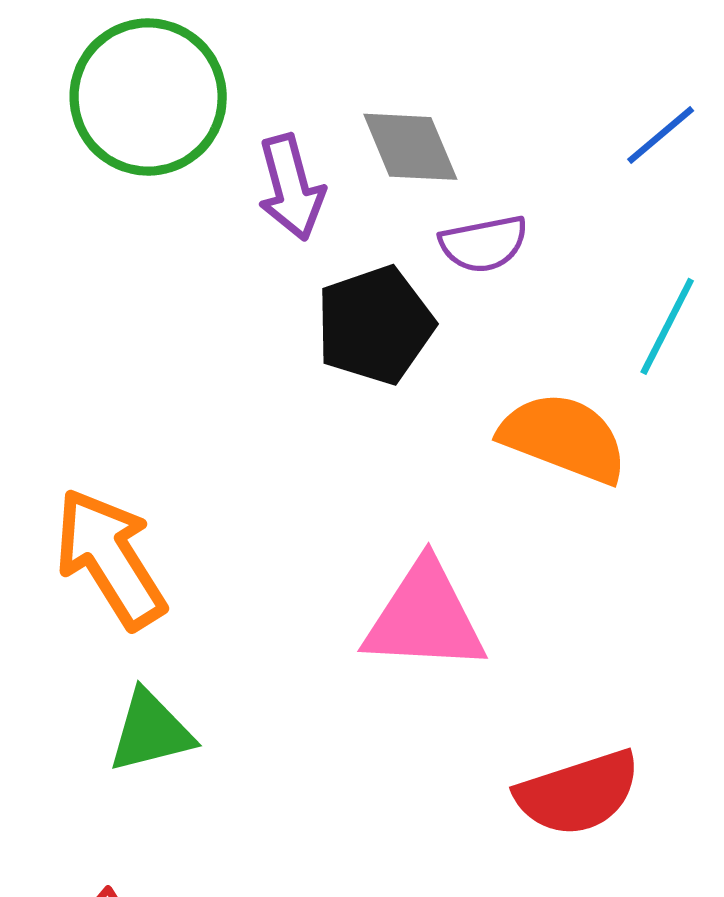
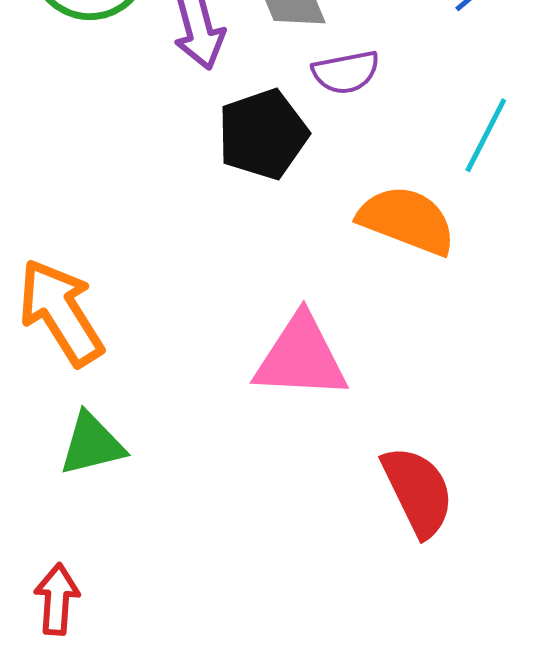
red semicircle: (578, 793) -> (418, 491), turned -98

